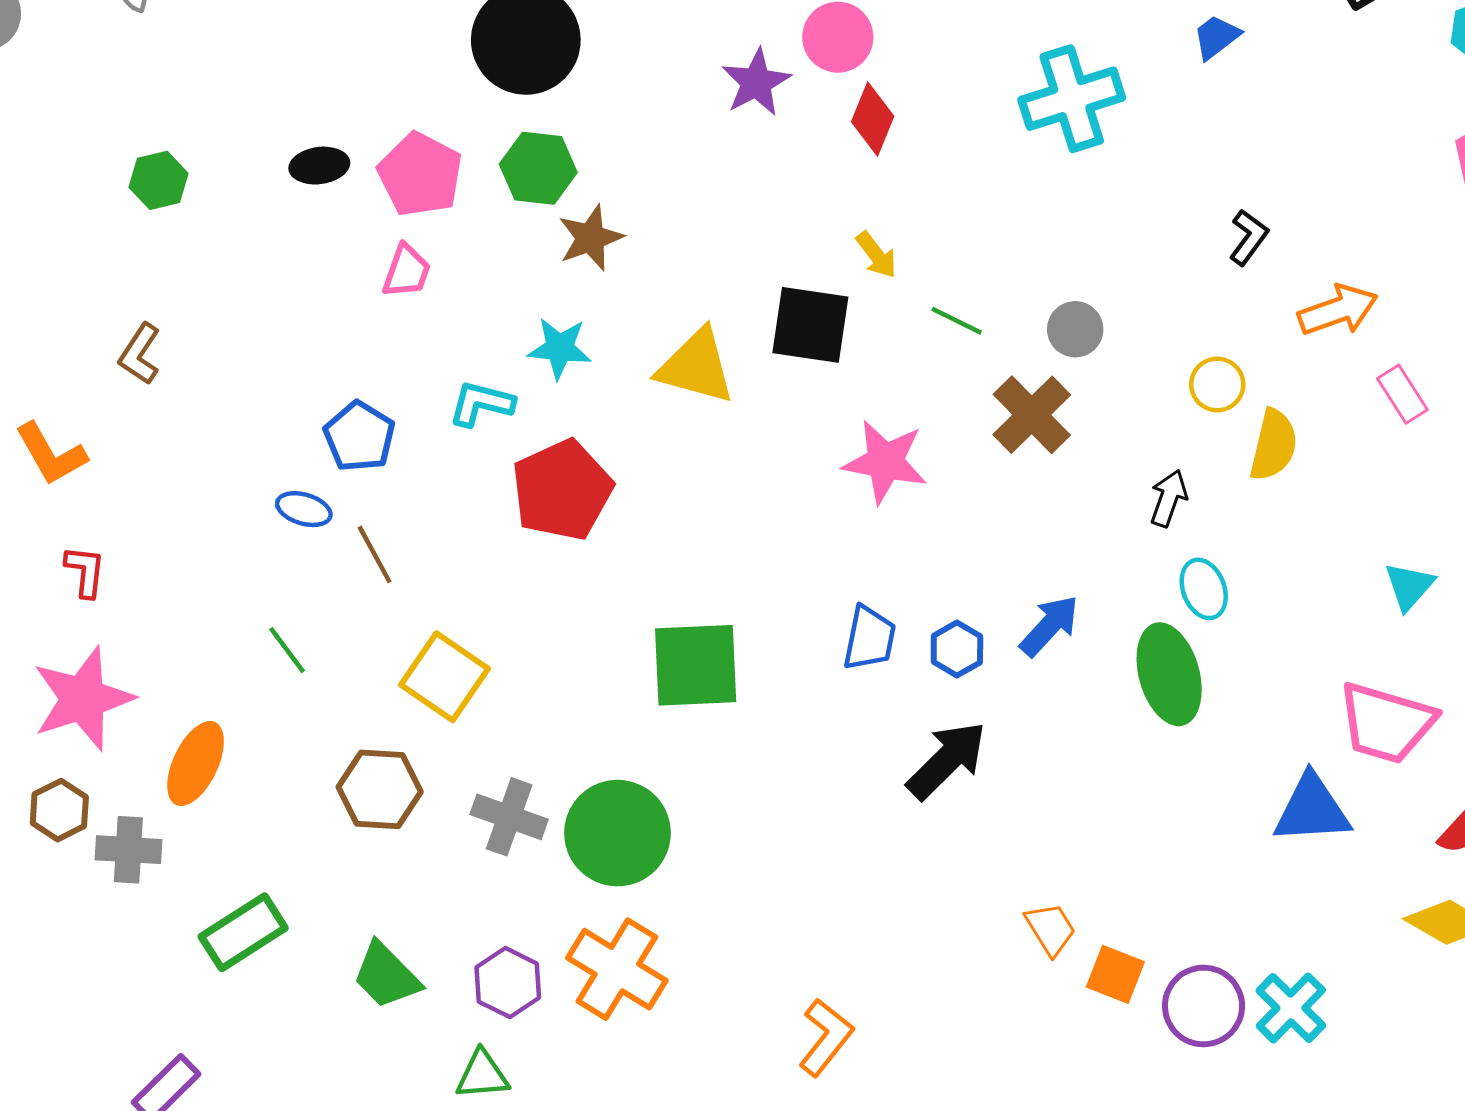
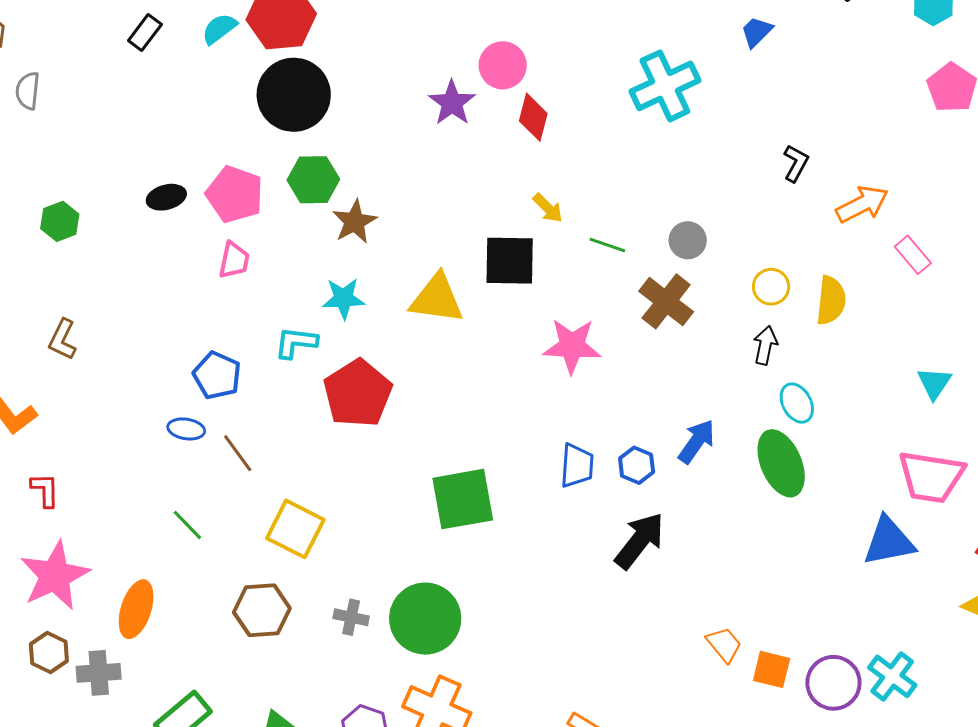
yellow circle: (1217, 384) -> (771, 287), moved
gray cross: (509, 817) -> (351, 617), size x0.7

